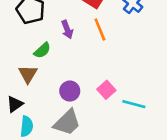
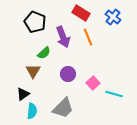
purple arrow: (67, 29) -> (63, 37), size x1.5
purple circle: (70, 91) -> (68, 74), moved

